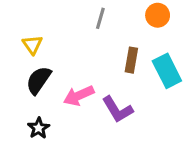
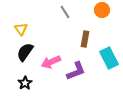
gray line: (100, 18) -> (65, 12), turned -48
cyan rectangle: (167, 71) -> (109, 58), moved
purple L-shape: (117, 110) -> (76, 71), turned -80

